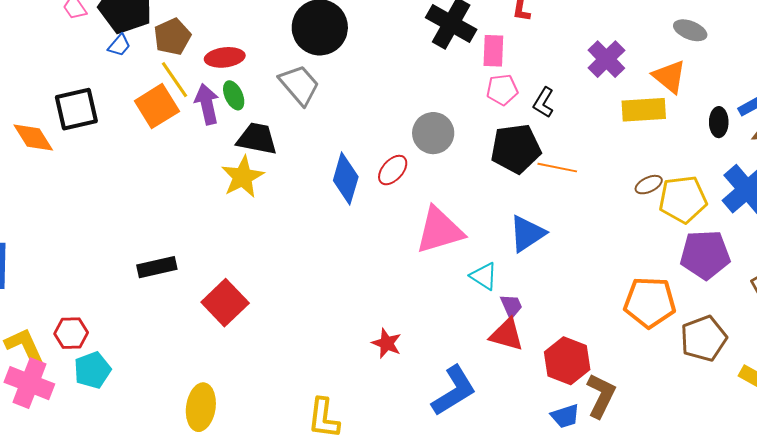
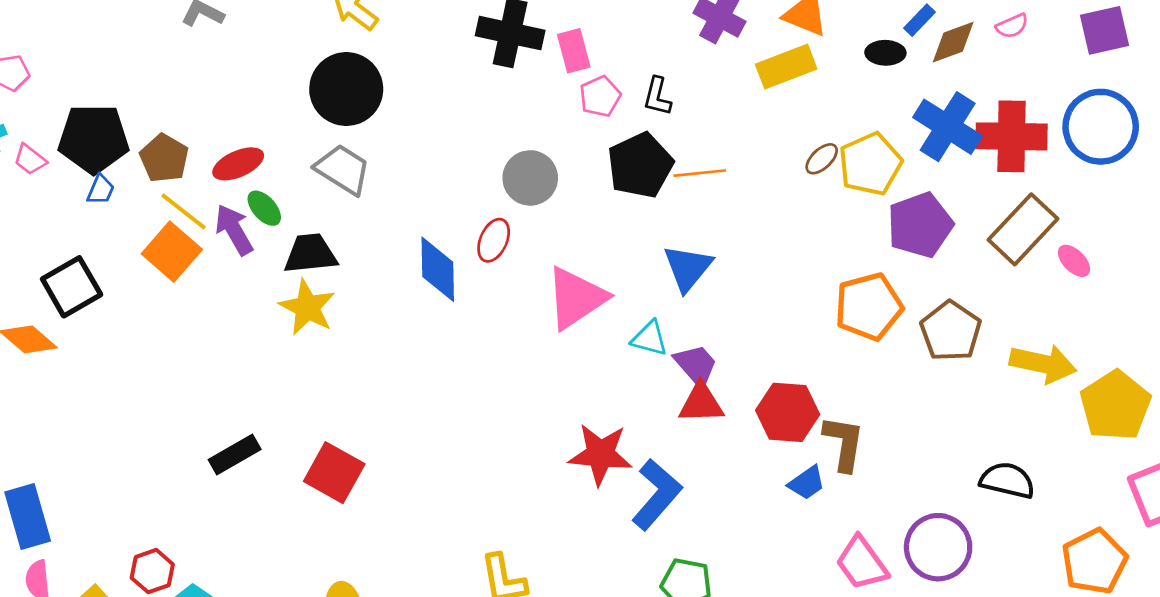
black ellipse: (719, 122) -> (885, 53), turned -72
purple trapezoid: (511, 306) -> (696, 365), size x1.4
red star: (387, 343) -> (600, 454), moved, size x1.6

